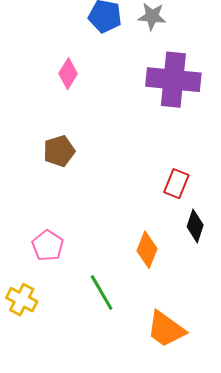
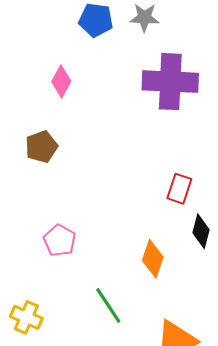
brown pentagon: (59, 151) -> (41, 147), moved
pink pentagon: (48, 246) -> (60, 241), moved

